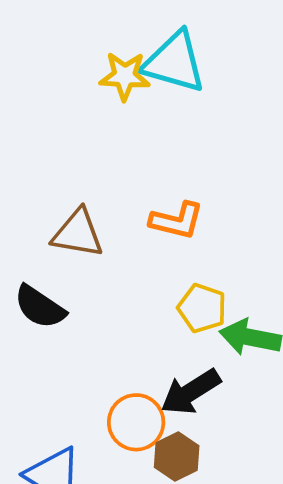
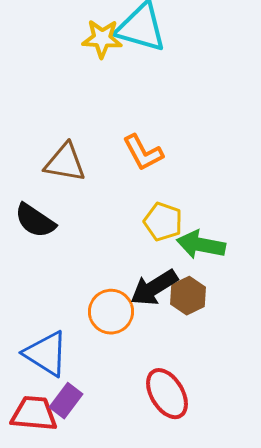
orange L-shape: (177, 221) -> (143, 153), turned 48
brown hexagon: (177, 457) -> (188, 296), moved

